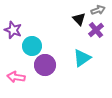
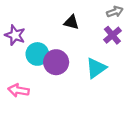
black triangle: (79, 19) -> (71, 22), moved, turned -32
purple circle: (45, 65) -> (56, 62), moved

